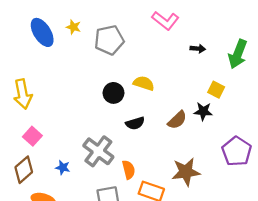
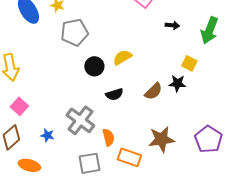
gray pentagon: (109, 40) -> (74, 32), moved
yellow semicircle: (144, 83) -> (122, 57), turned -48
purple pentagon: (237, 151) -> (208, 139), moved

